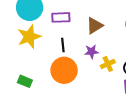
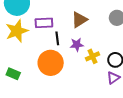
purple rectangle: (61, 17) -> (44, 23), moved
black line: (63, 45) -> (57, 38), moved

